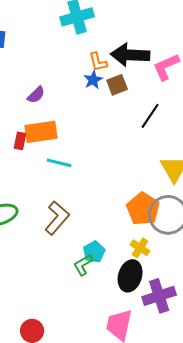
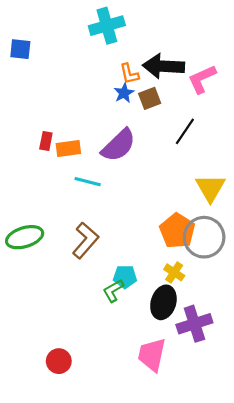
purple semicircle: (36, 95) -> (119, 145), moved, size x1.8
orange rectangle: (41, 132) -> (68, 149), size x0.7
red rectangle: (20, 141) -> (46, 141), moved
cyan pentagon: (94, 252) -> (125, 277), turned 30

